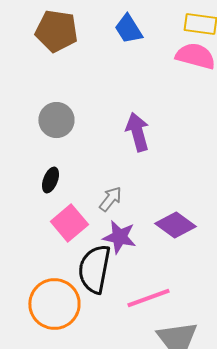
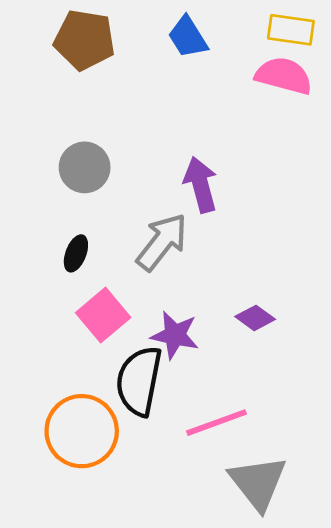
gray arrow: (110, 199) -> (162, 242), moved, size x1.6
purple diamond: (175, 225) -> (255, 318), size x0.7

